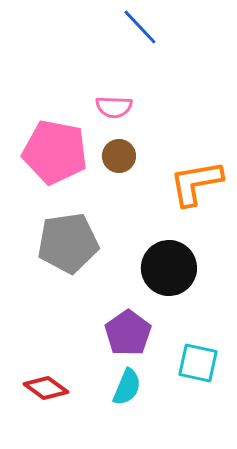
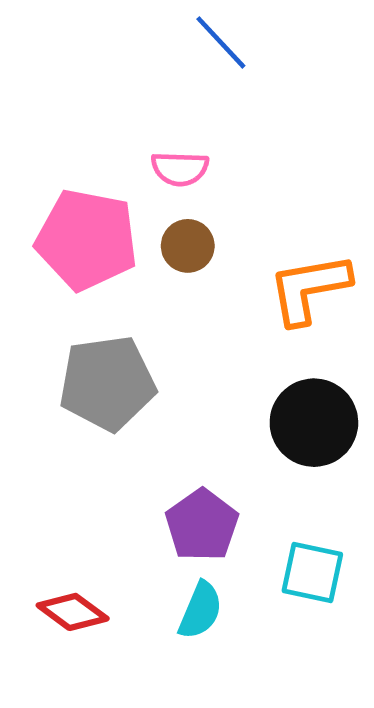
black circle: (169, 268) -> (314, 423), moved

